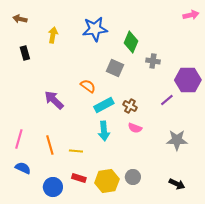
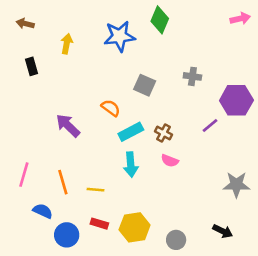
green diamond: (131, 42) -> (160, 20), moved
gray star: (177, 140) -> (236, 185), moved
blue semicircle: (23, 168) -> (43, 211), moved
gray circle: (133, 177) -> (176, 240), moved

